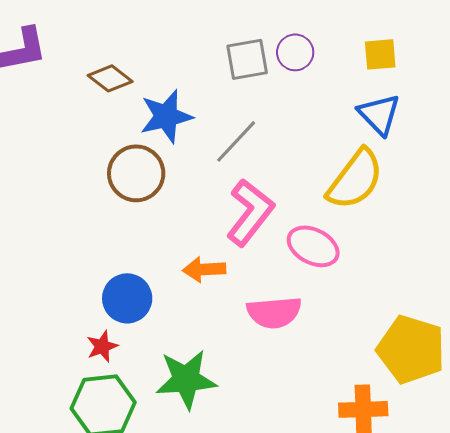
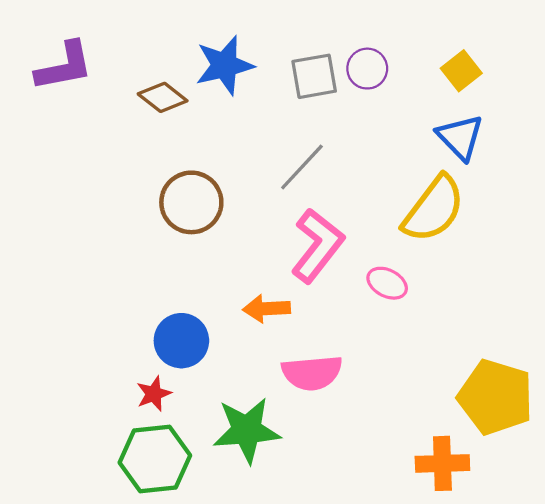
yellow square: (380, 54) -> (461, 71), turned -33
blue star: (166, 116) -> (225, 65), moved
pink ellipse: (313, 246) -> (387, 283), size x0.7
pink semicircle: (274, 312) -> (312, 373), moved

